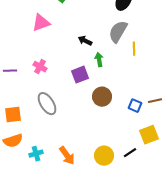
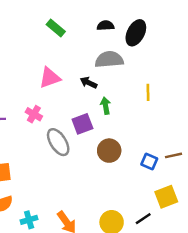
pink triangle: (41, 23) -> (50, 78), moved
gray semicircle: (118, 32) -> (109, 60), moved, turned 55
gray ellipse: (47, 104) -> (58, 142), moved

